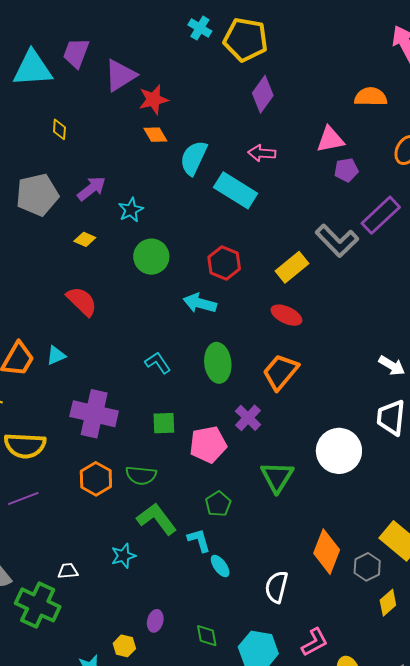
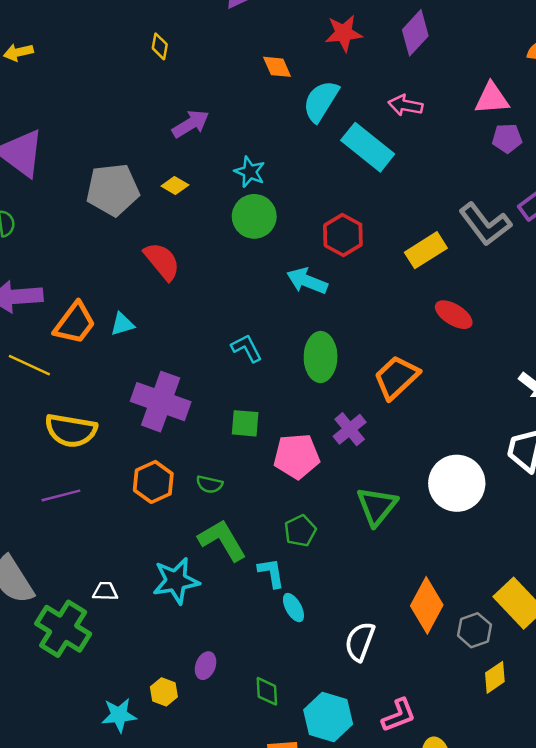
red star: (154, 100) -> (344, 33), moved
gray pentagon: (37, 195) -> (113, 190), moved
cyan star: (131, 210) -> (250, 172), moved, turned -30
red ellipse: (286, 315) -> (454, 315), moved
green semicircle: (141, 475) -> (209, 484), size x0.7
cyan star: (123, 556) -> (176, 581), size x1.5

